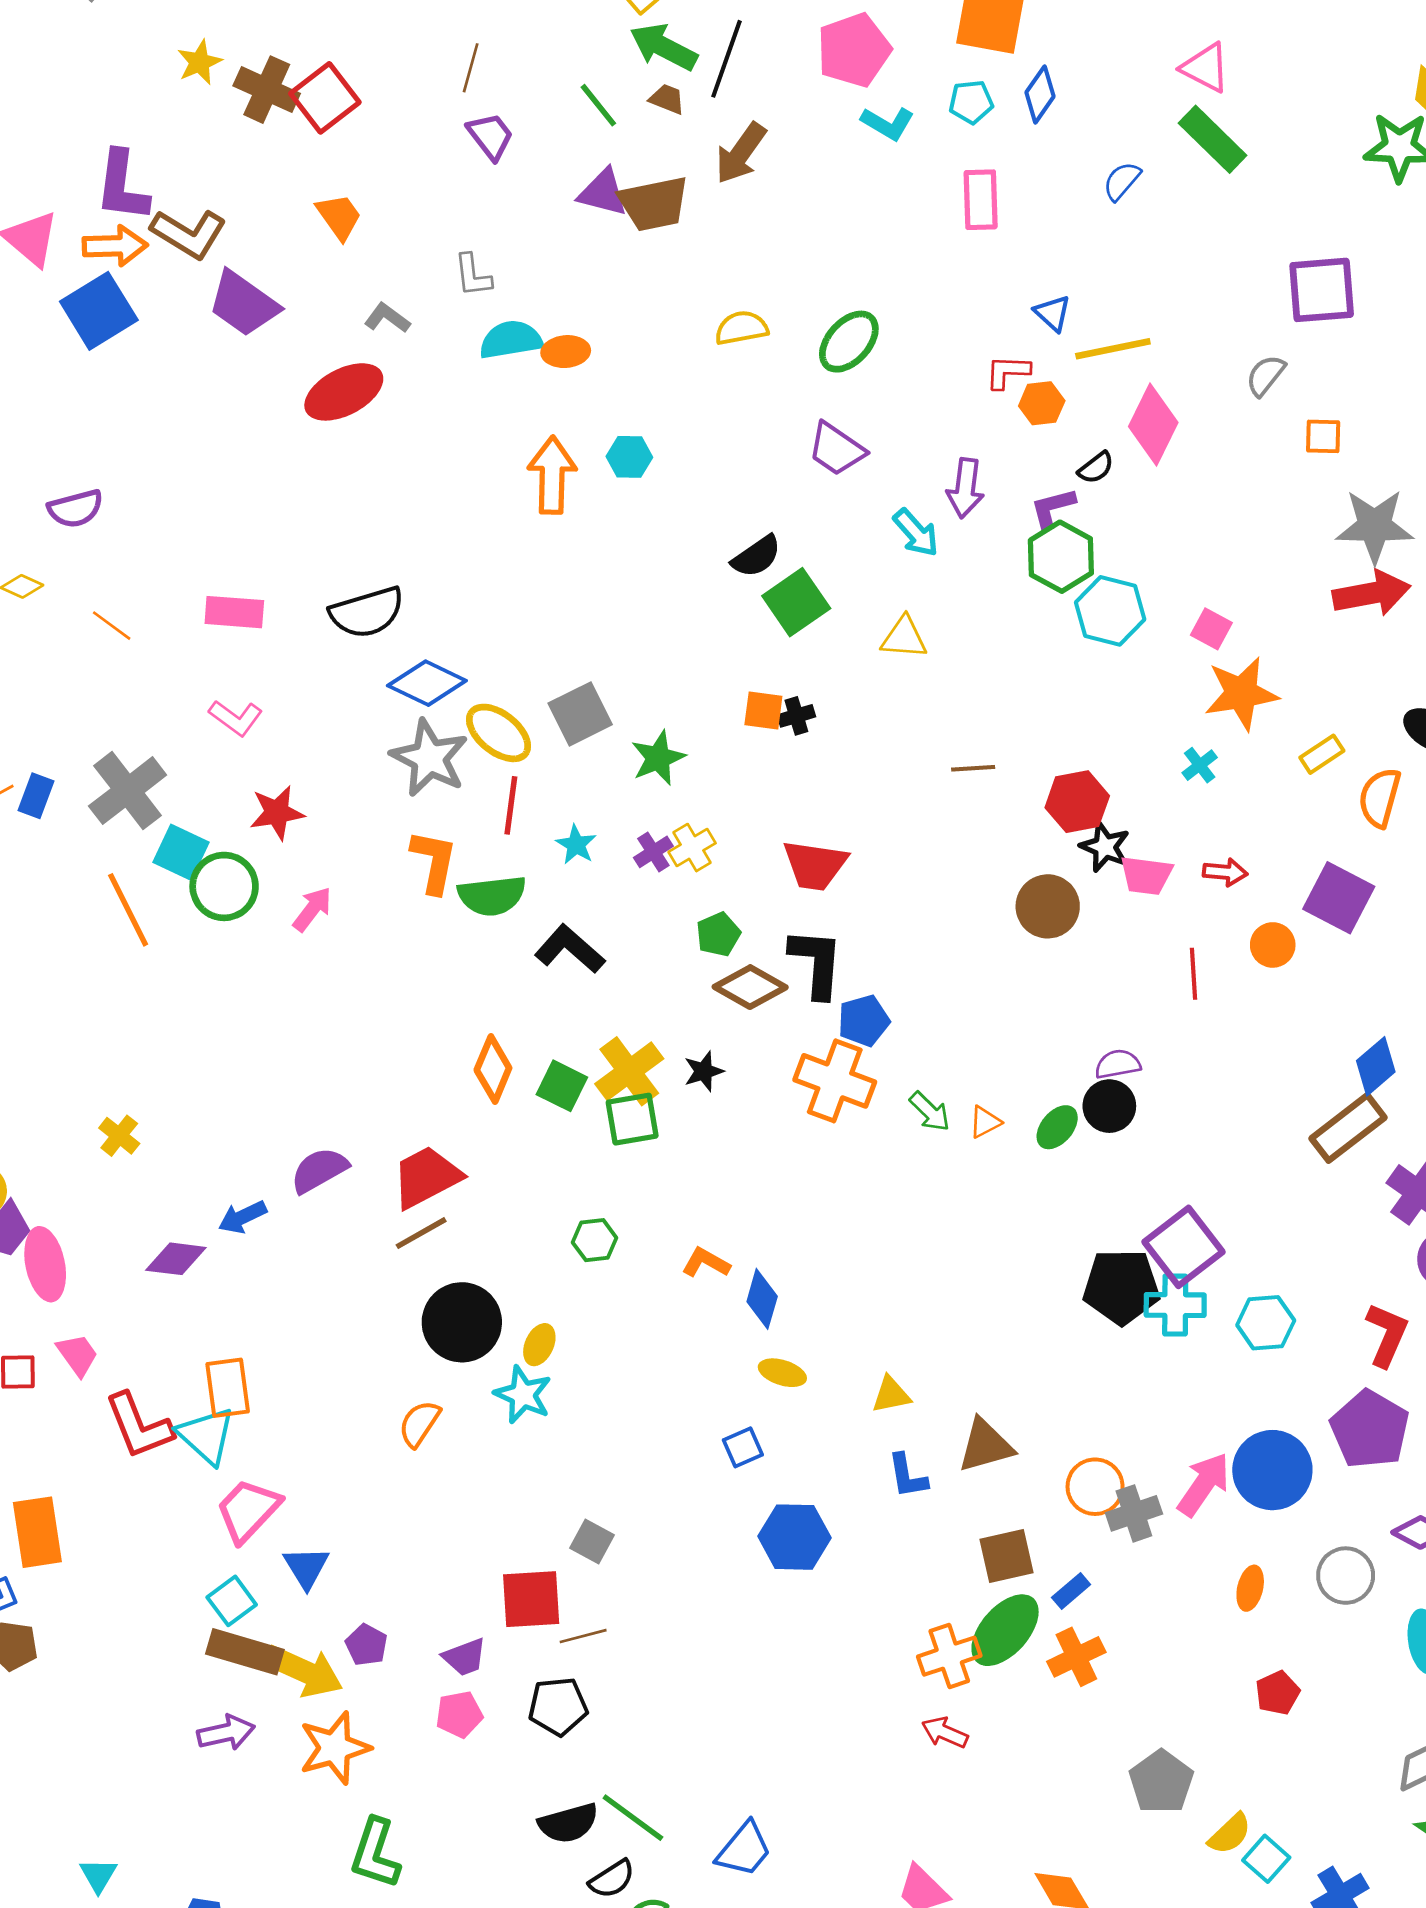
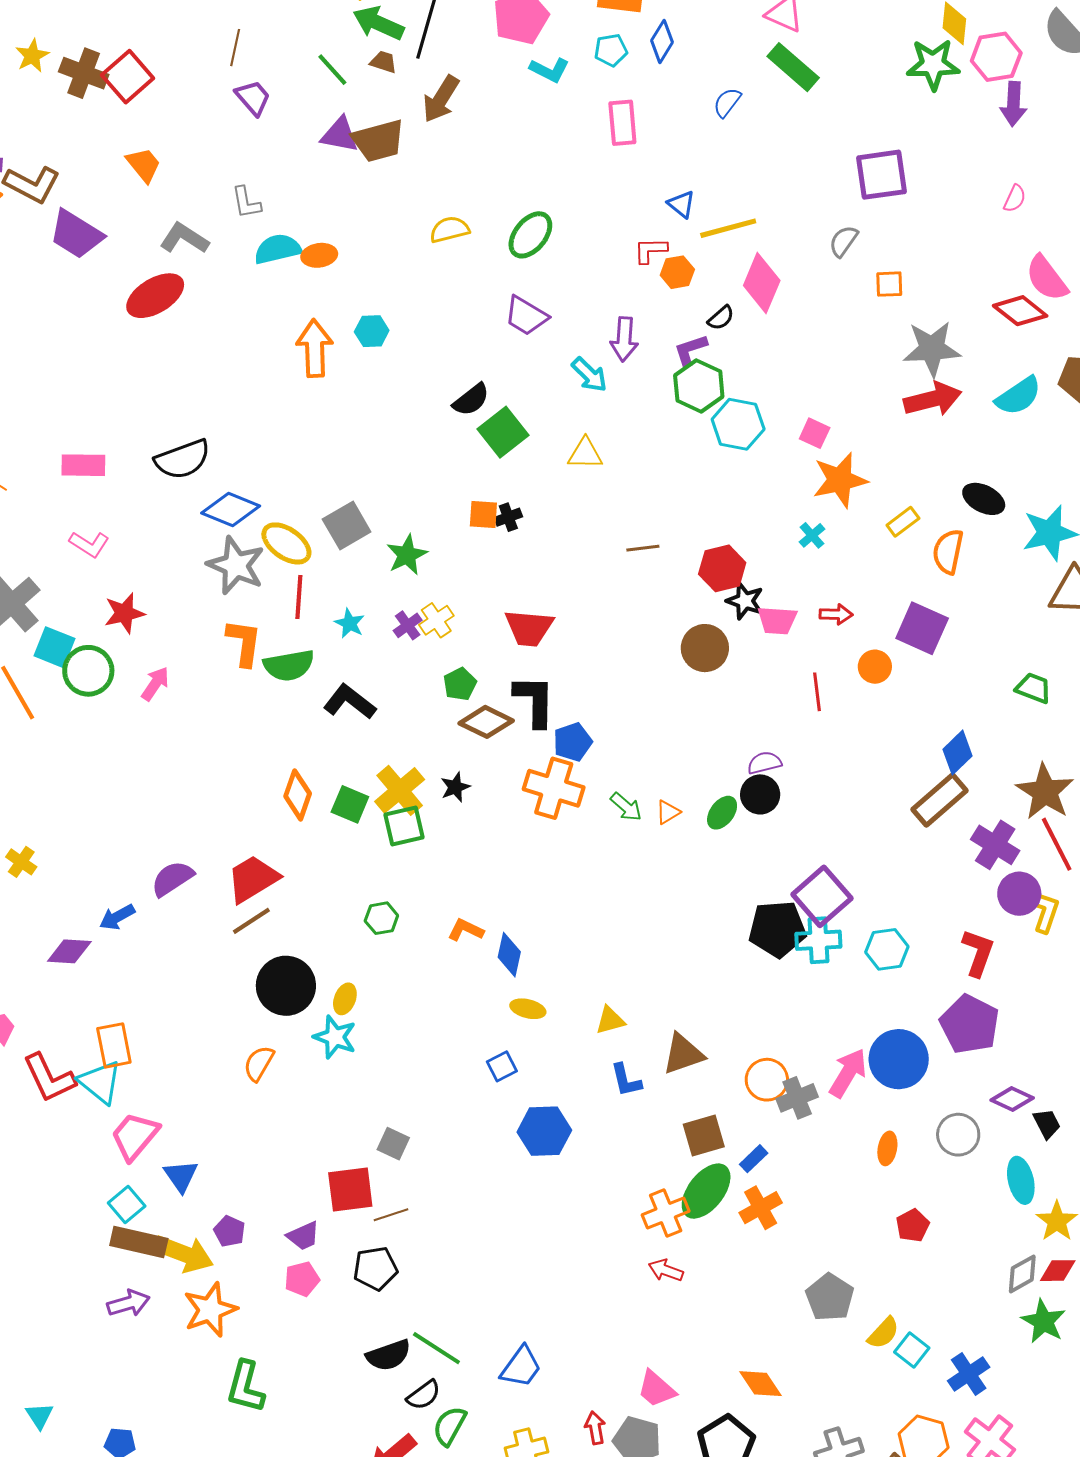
gray L-shape: (387, 318) -> (184, 238), size x1.4

